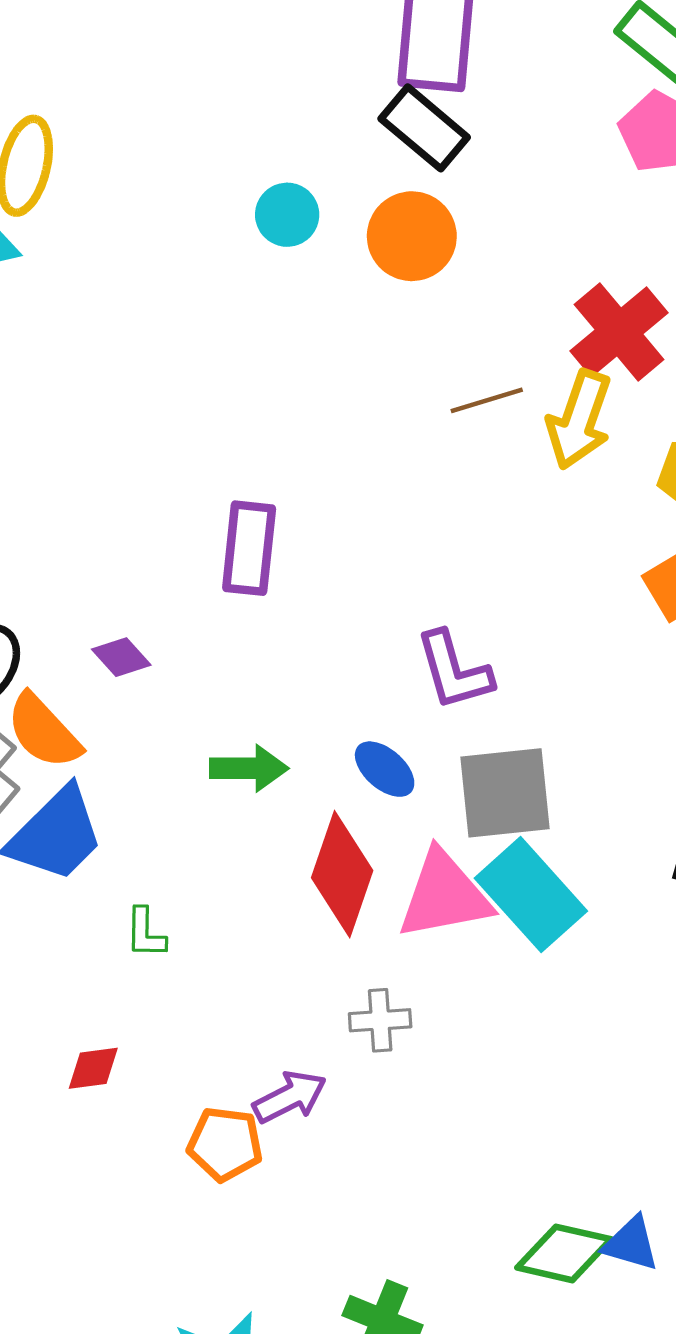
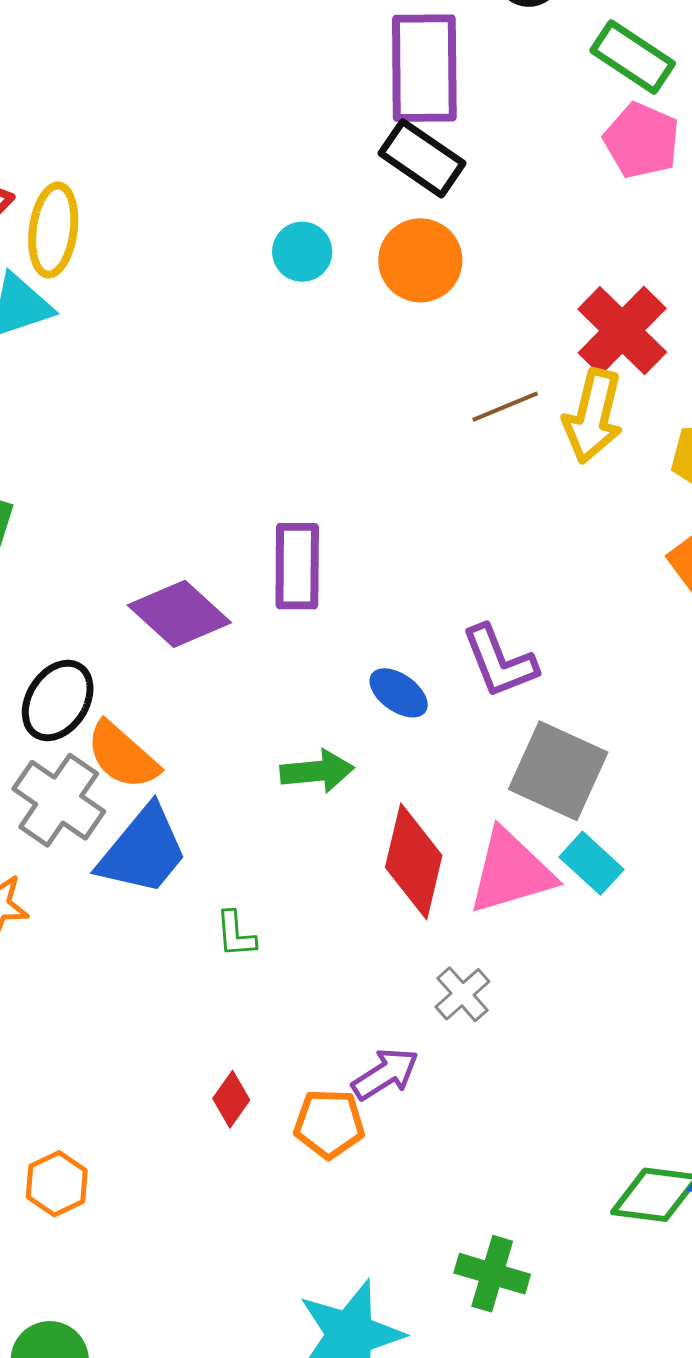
purple diamond: (121, 657) -> (179, 614), moved, size x1.8
blue ellipse: (385, 769) -> (399, 693), moved
gray square: (505, 793) -> (558, 771), turned 36
cyan rectangle: (531, 895) -> (591, 863), size x0.6
gray cross: (380, 1020) -> (462, 994), turned -32
red diamond: (93, 1068) -> (231, 1099), moved, turned -42

